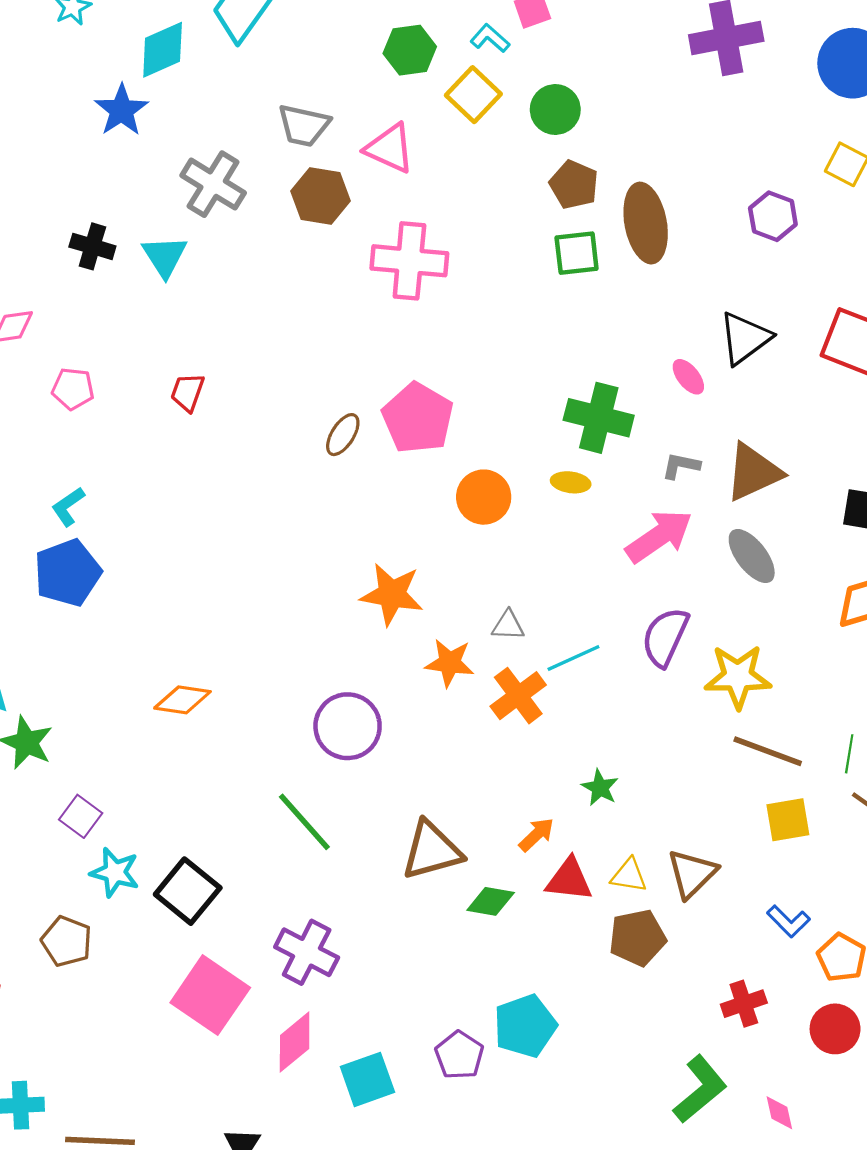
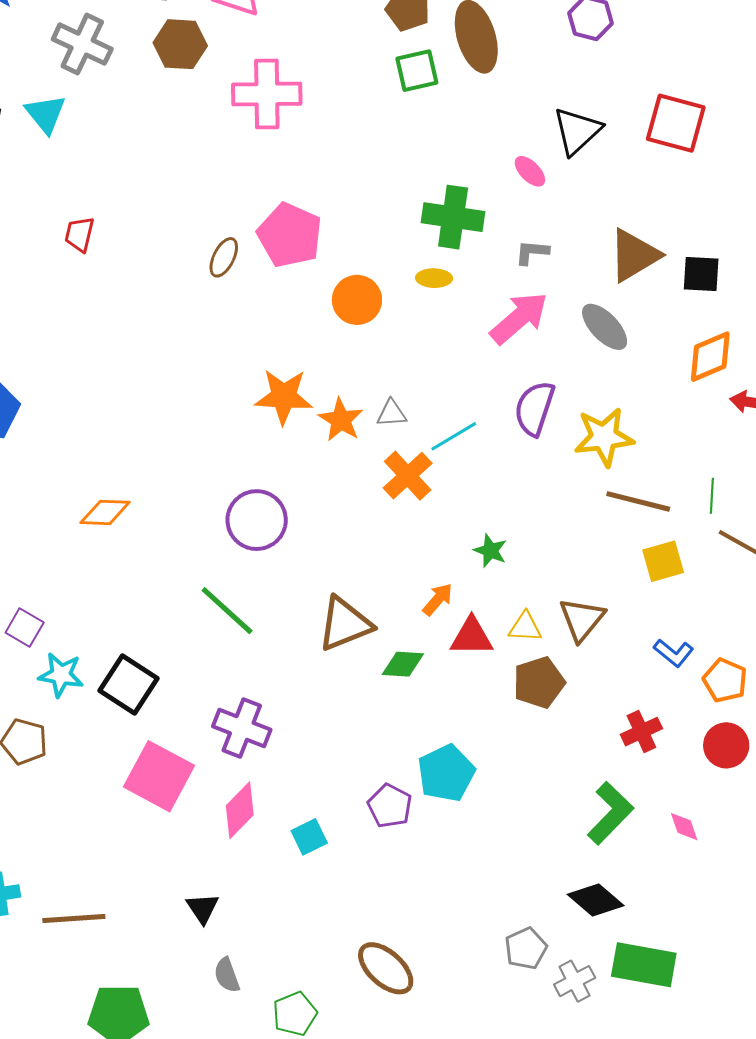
brown triangle: (753, 472) -> (634, 255), moved
orange star: (450, 663) -> (341, 420), moved, turned 30
cyan square: (367, 1079) -> (309, 837), size x0.7

